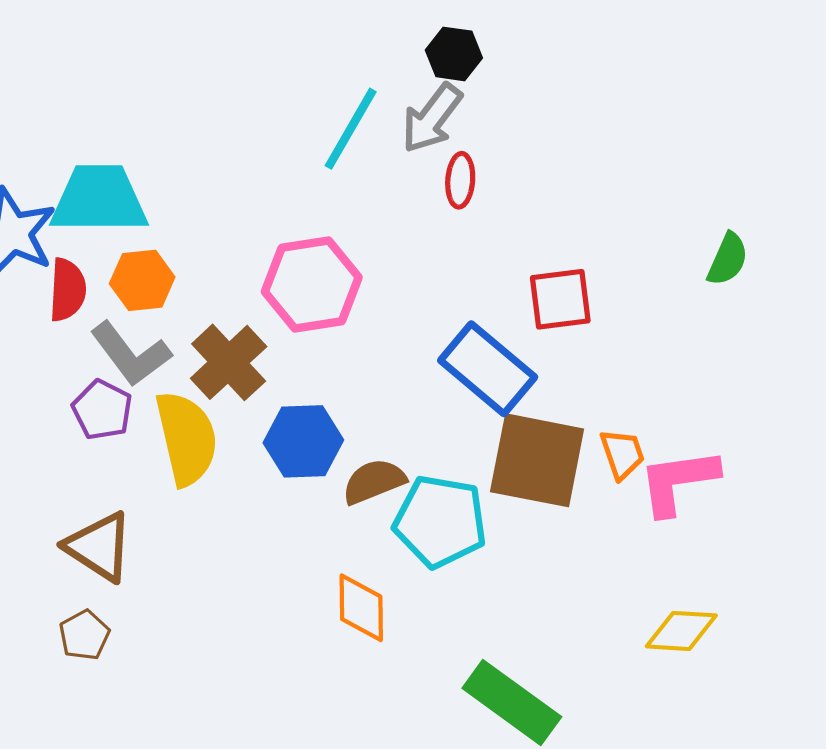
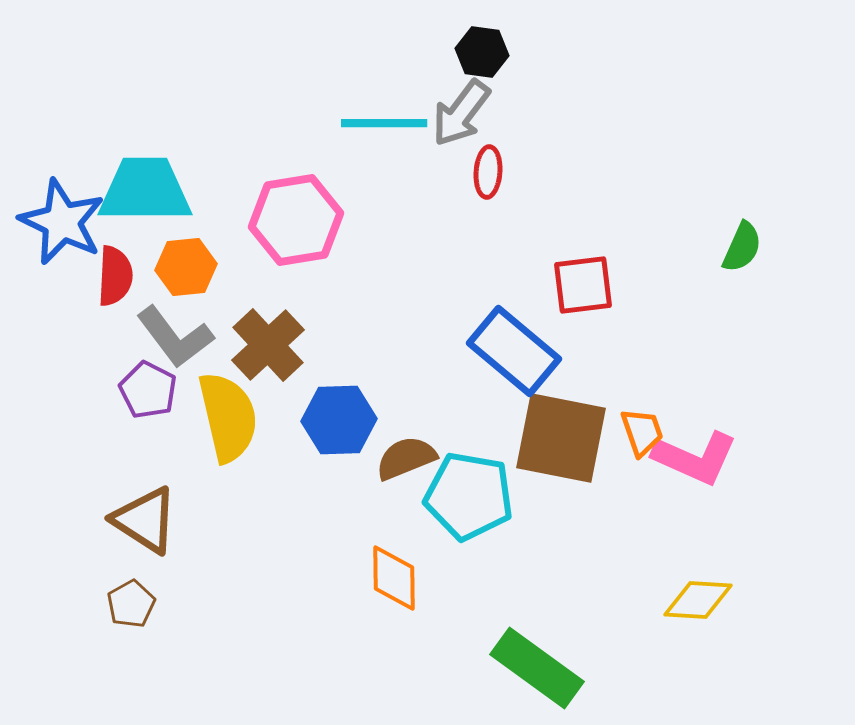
cyan line: (351, 129) -> (384, 123), turned 60
pink hexagon: (312, 285) -> (296, 220), moved
pink L-shape: (678, 481) -> (695, 458), turned -148

